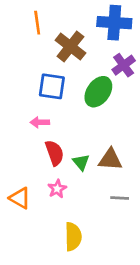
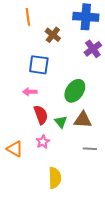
brown cross: (70, 47) -> (53, 35), size x0.7
green ellipse: (98, 92) -> (75, 91), moved

